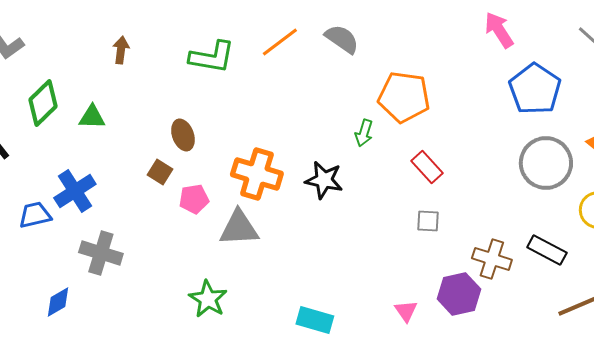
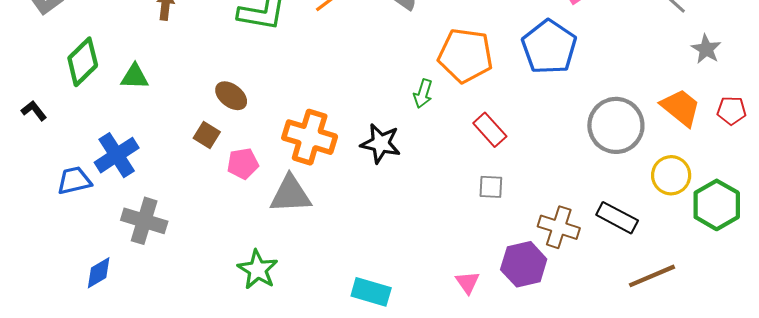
blue pentagon: (535, 89) -> (549, 47), moved
brown ellipse: (183, 135) -> (231, 96), turned -32

